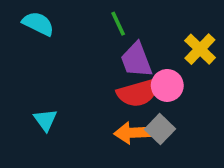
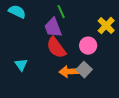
purple trapezoid: (136, 60) -> (53, 28), moved
red semicircle: (138, 93) -> (56, 48), moved, turned 70

